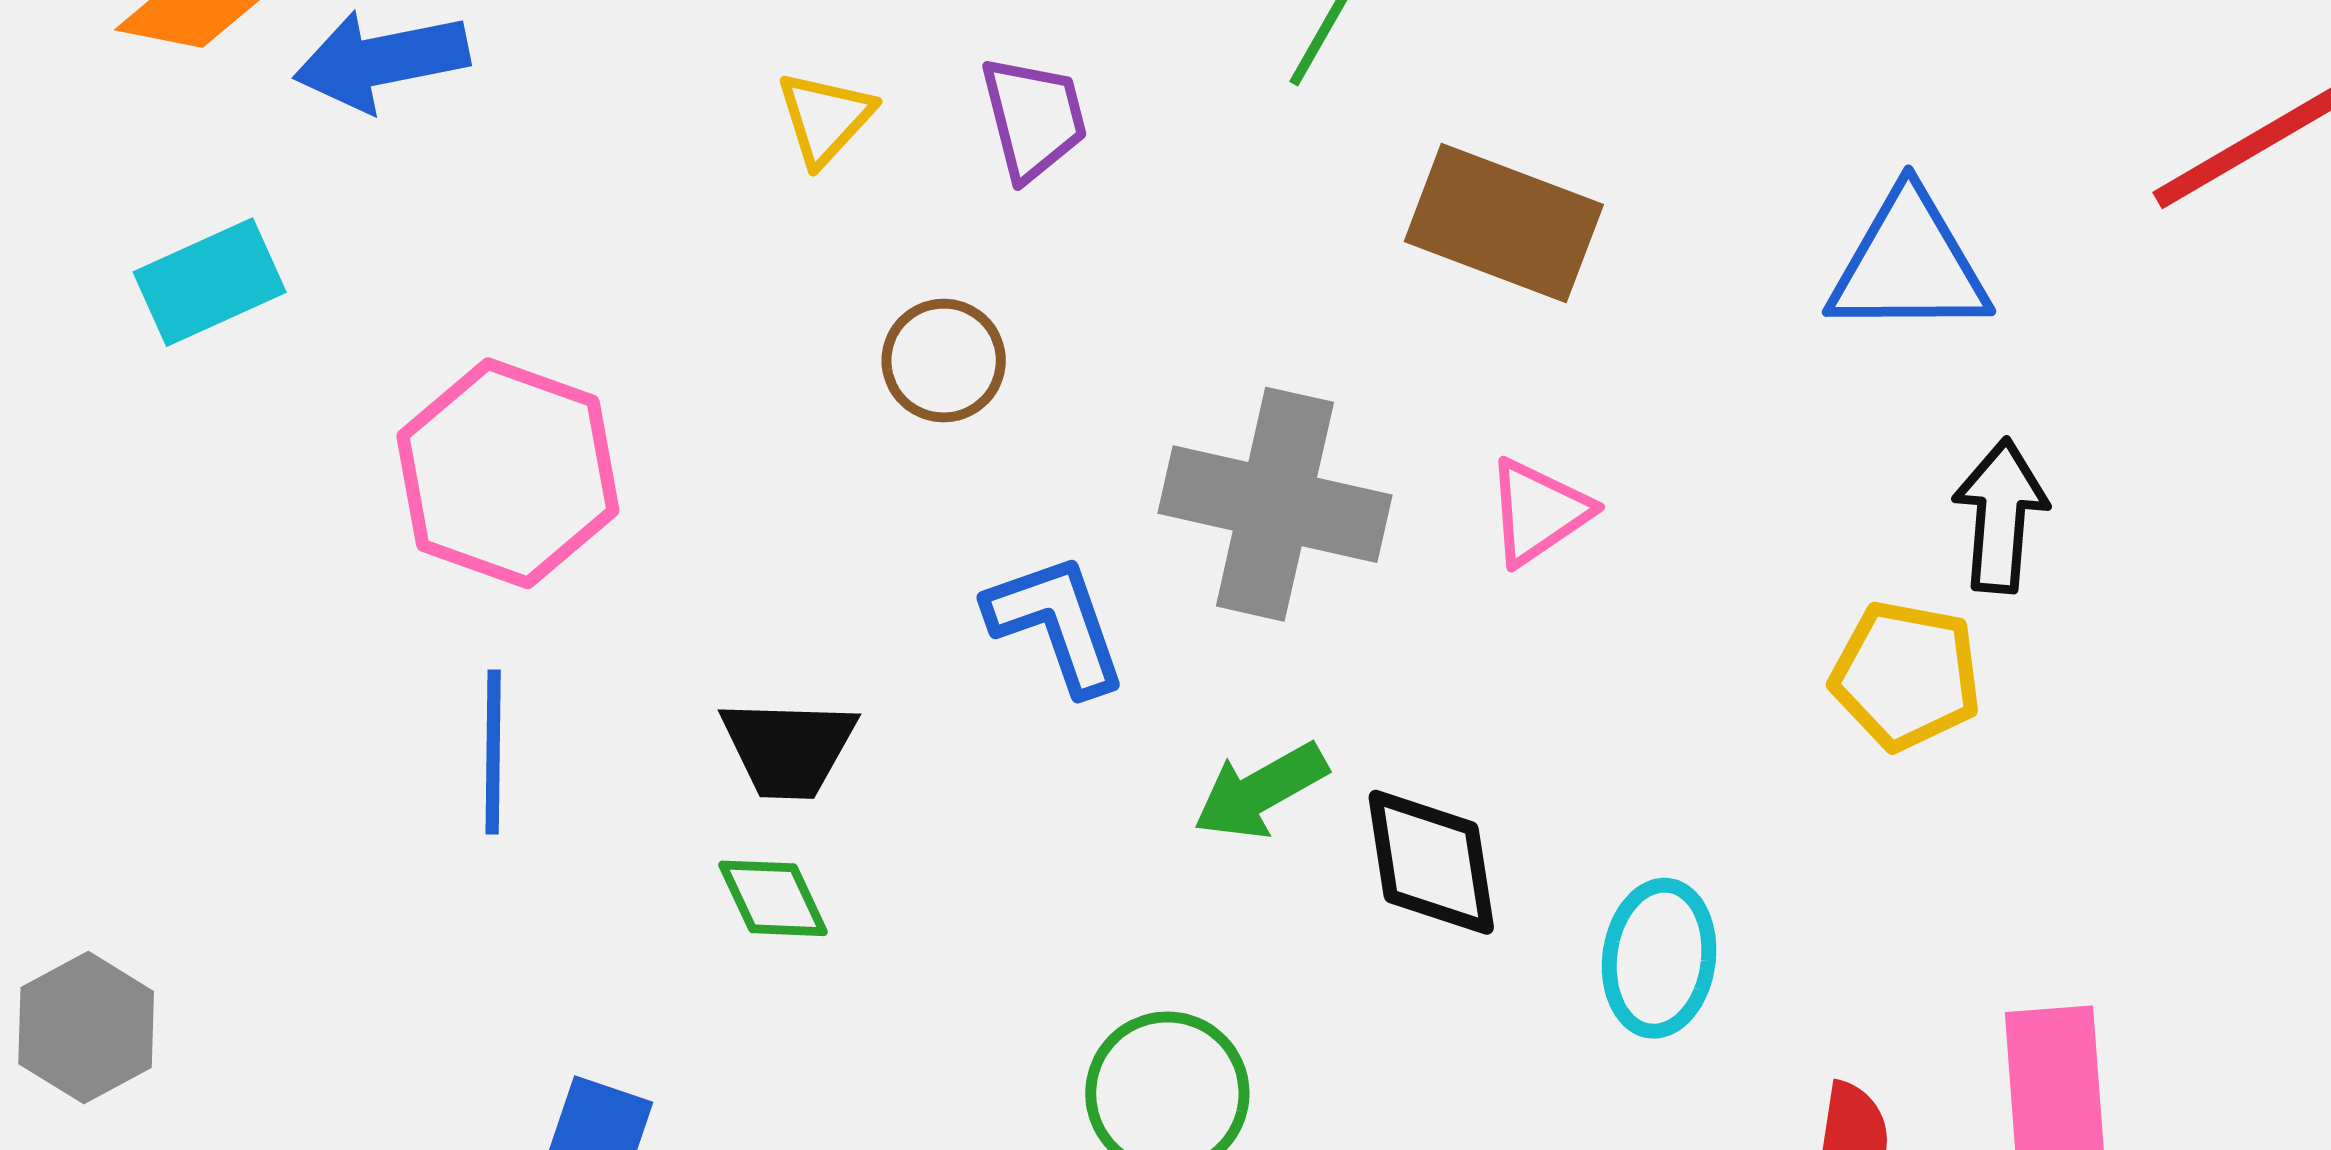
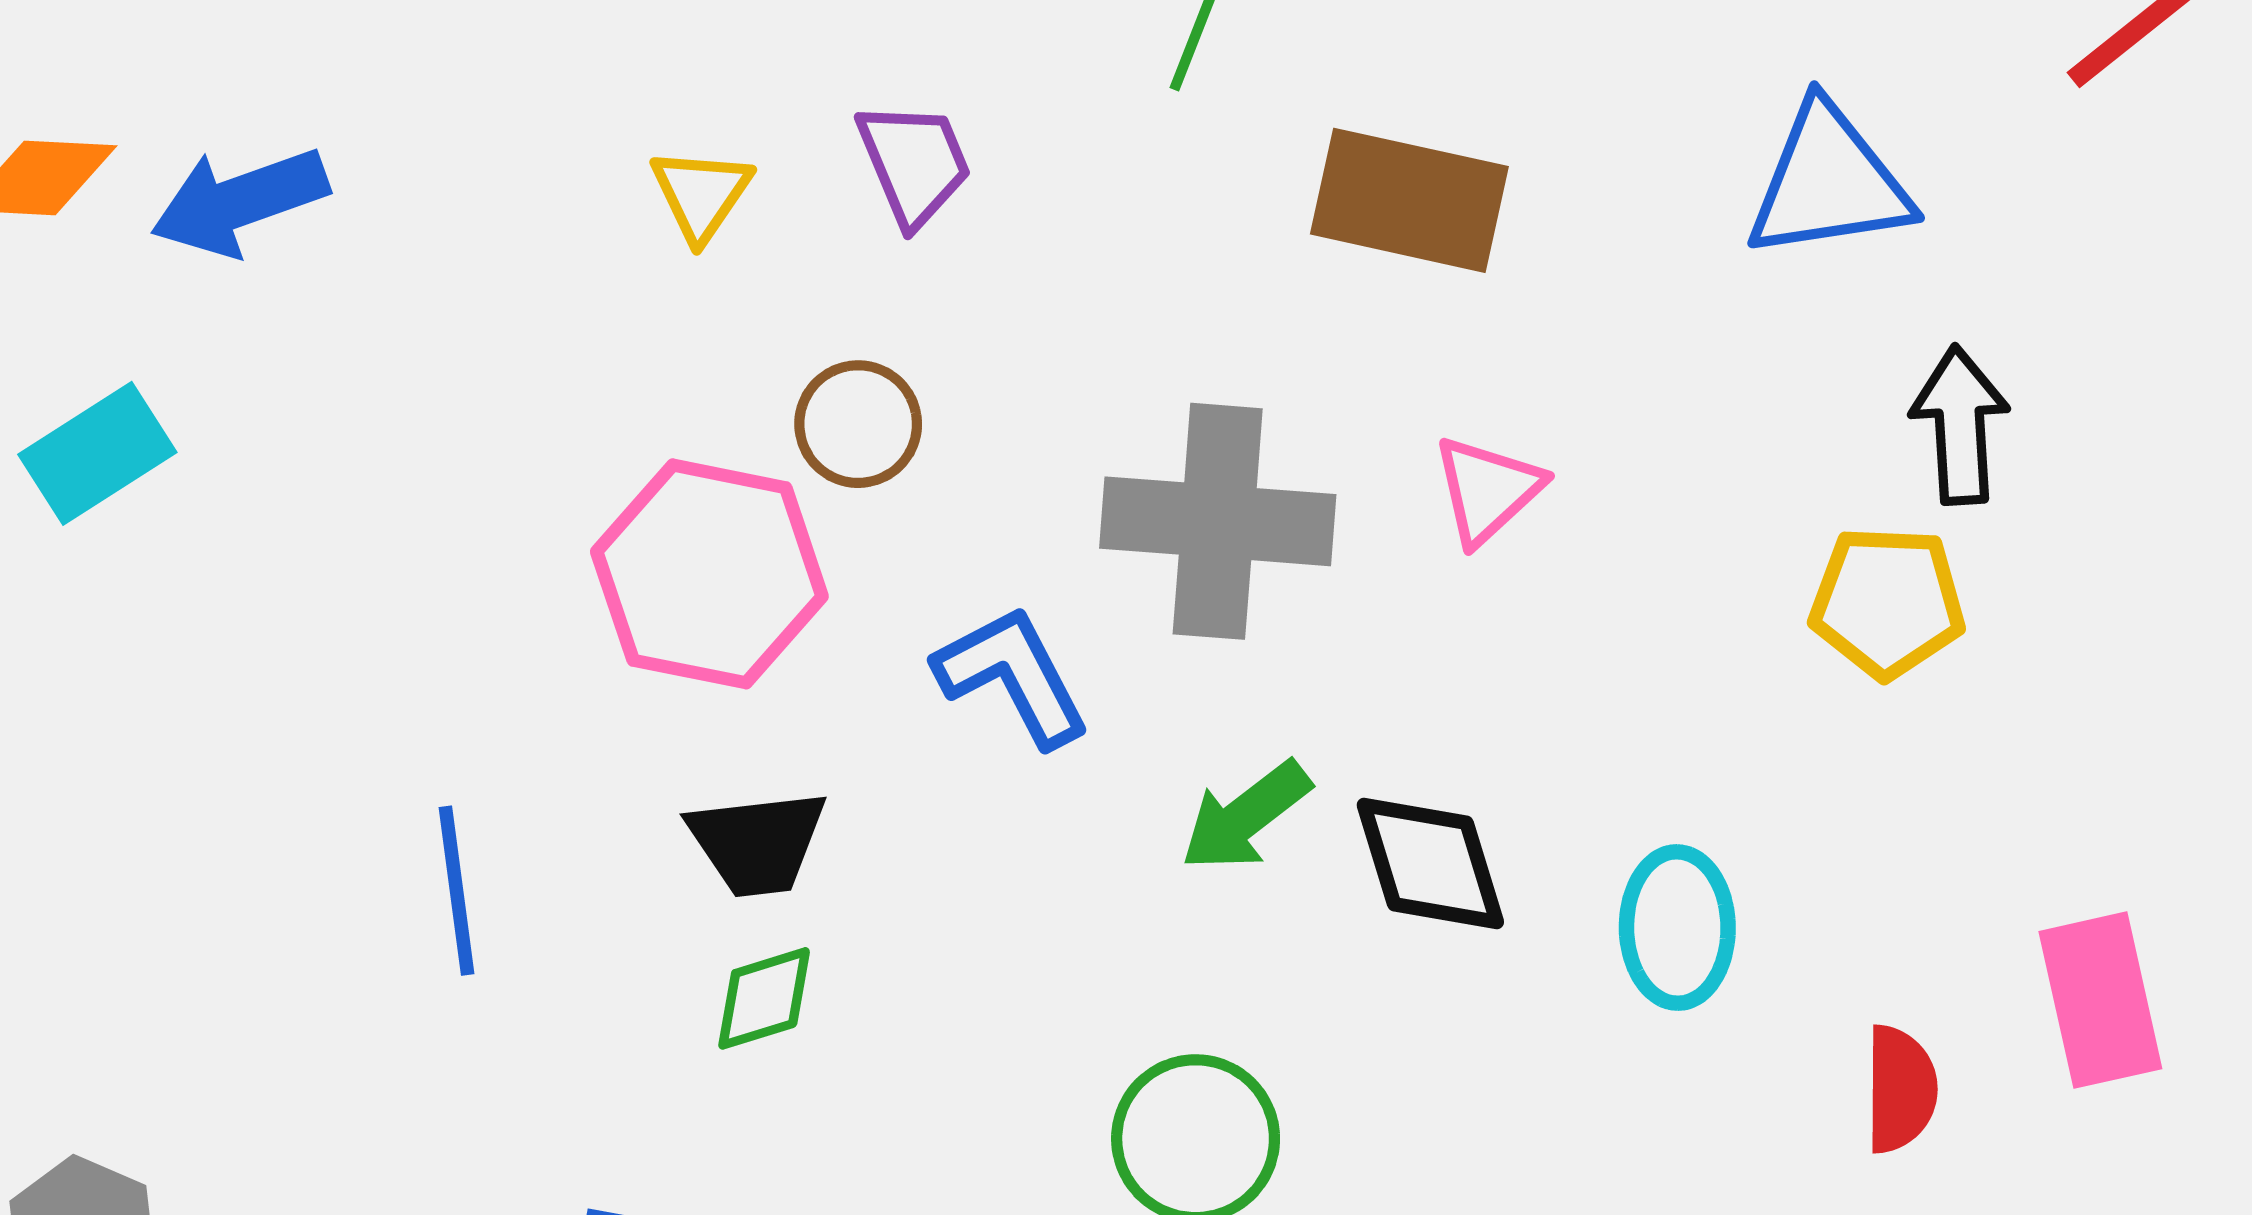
pink hexagon: (508, 473) -> (709, 574), moved
green diamond: (773, 898) -> (764, 998), turned -74

